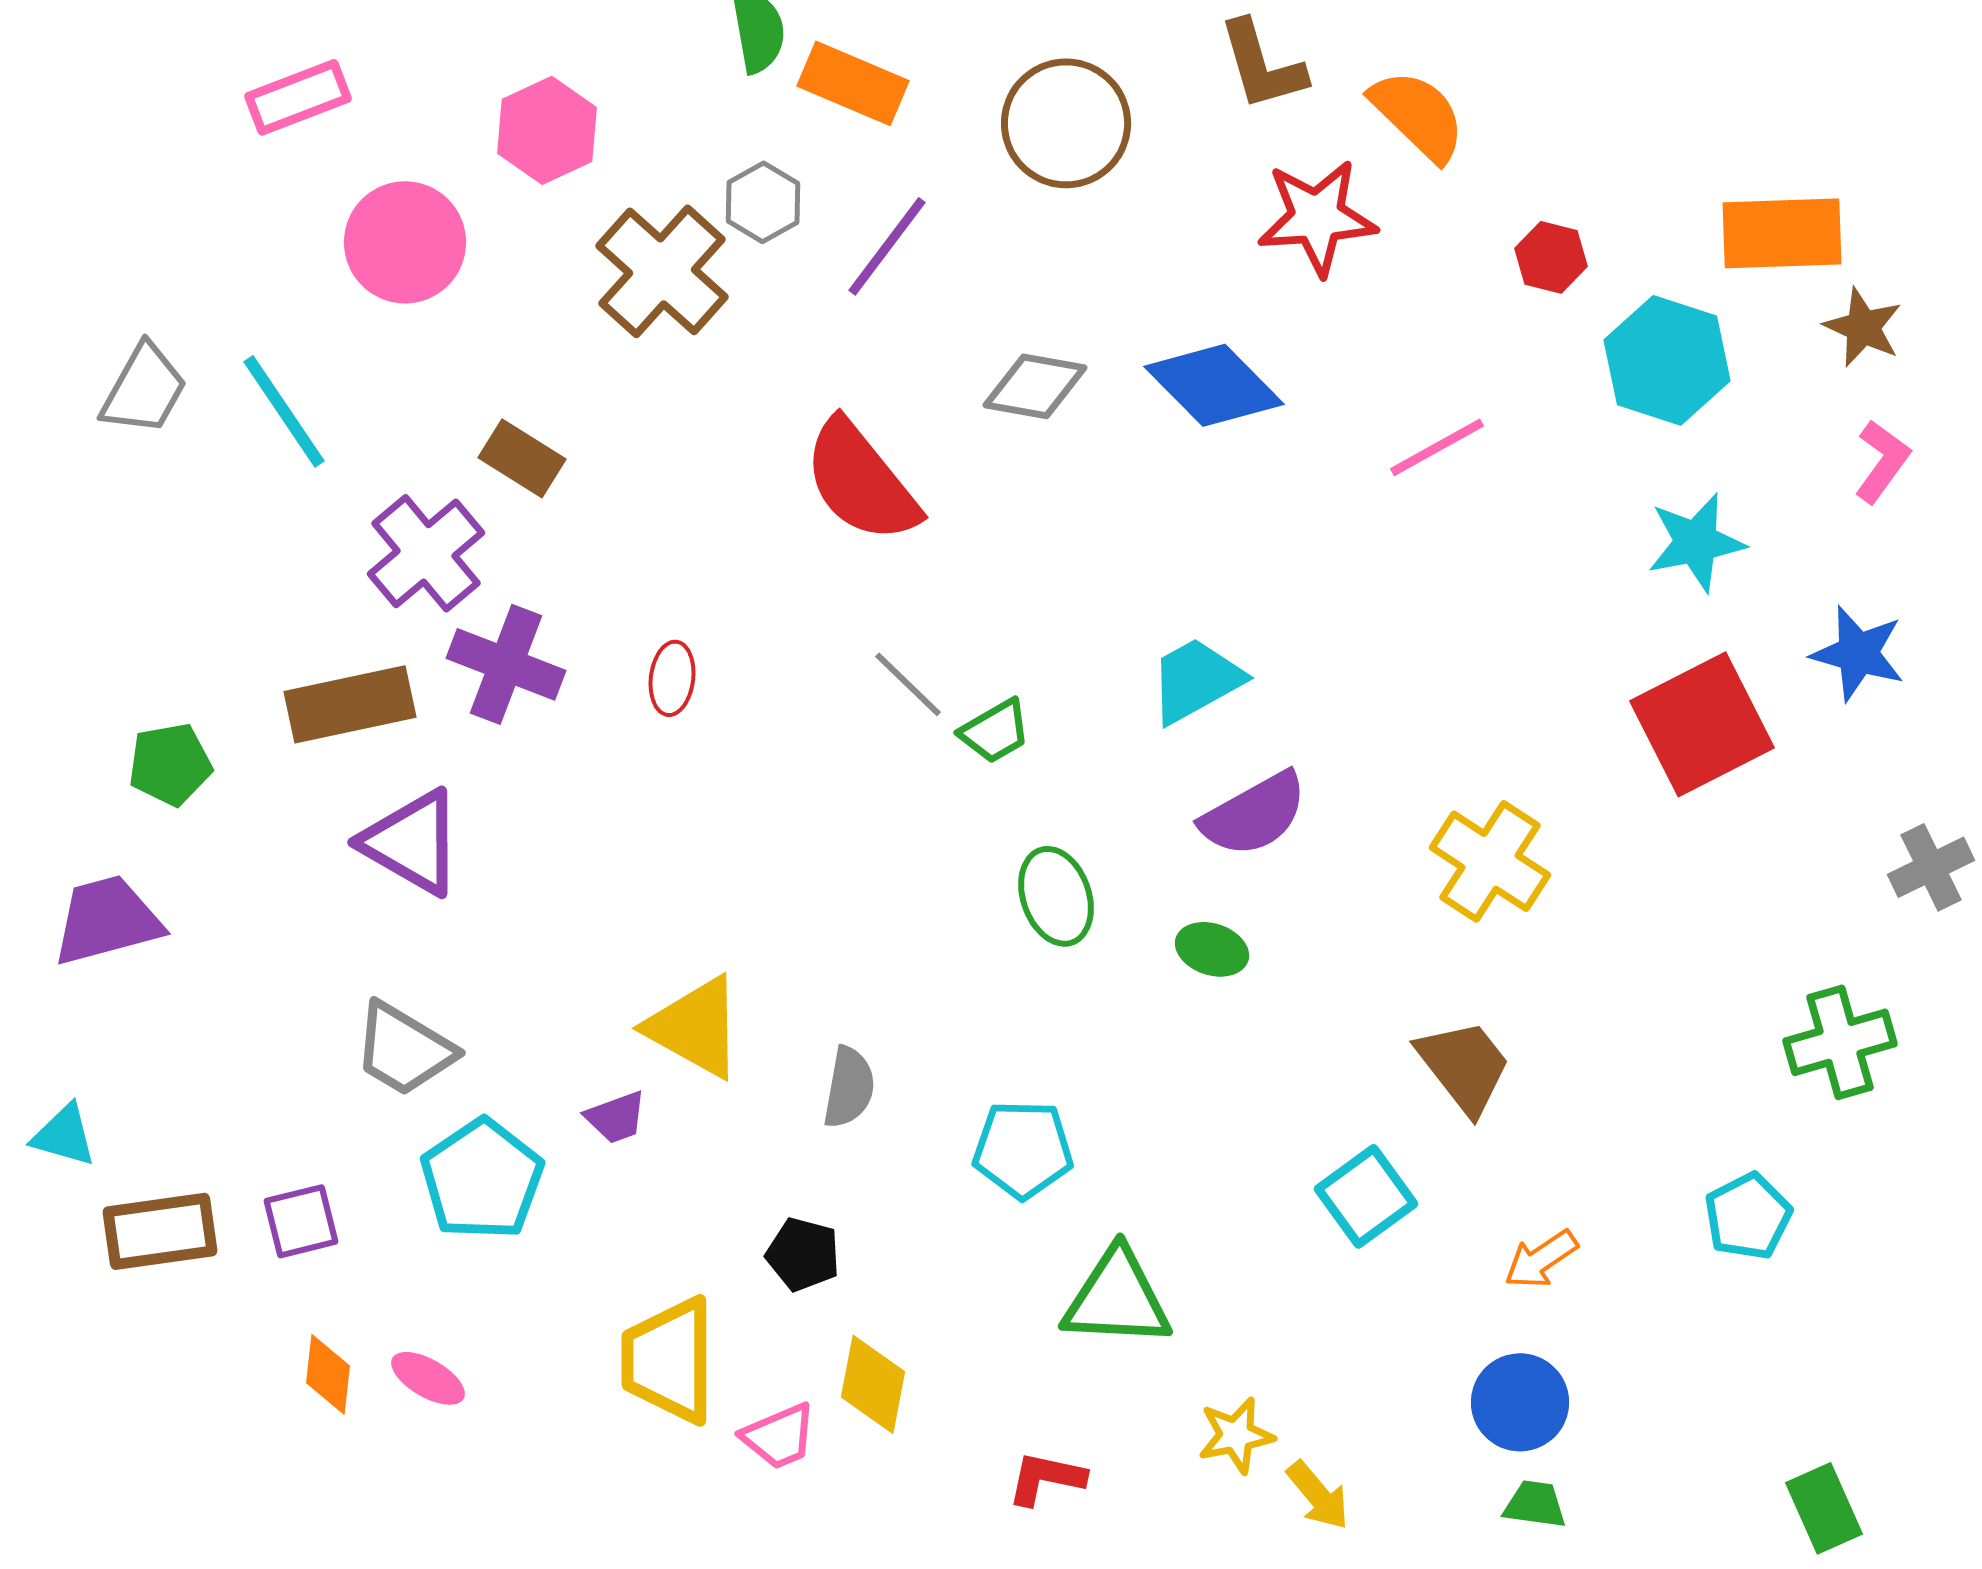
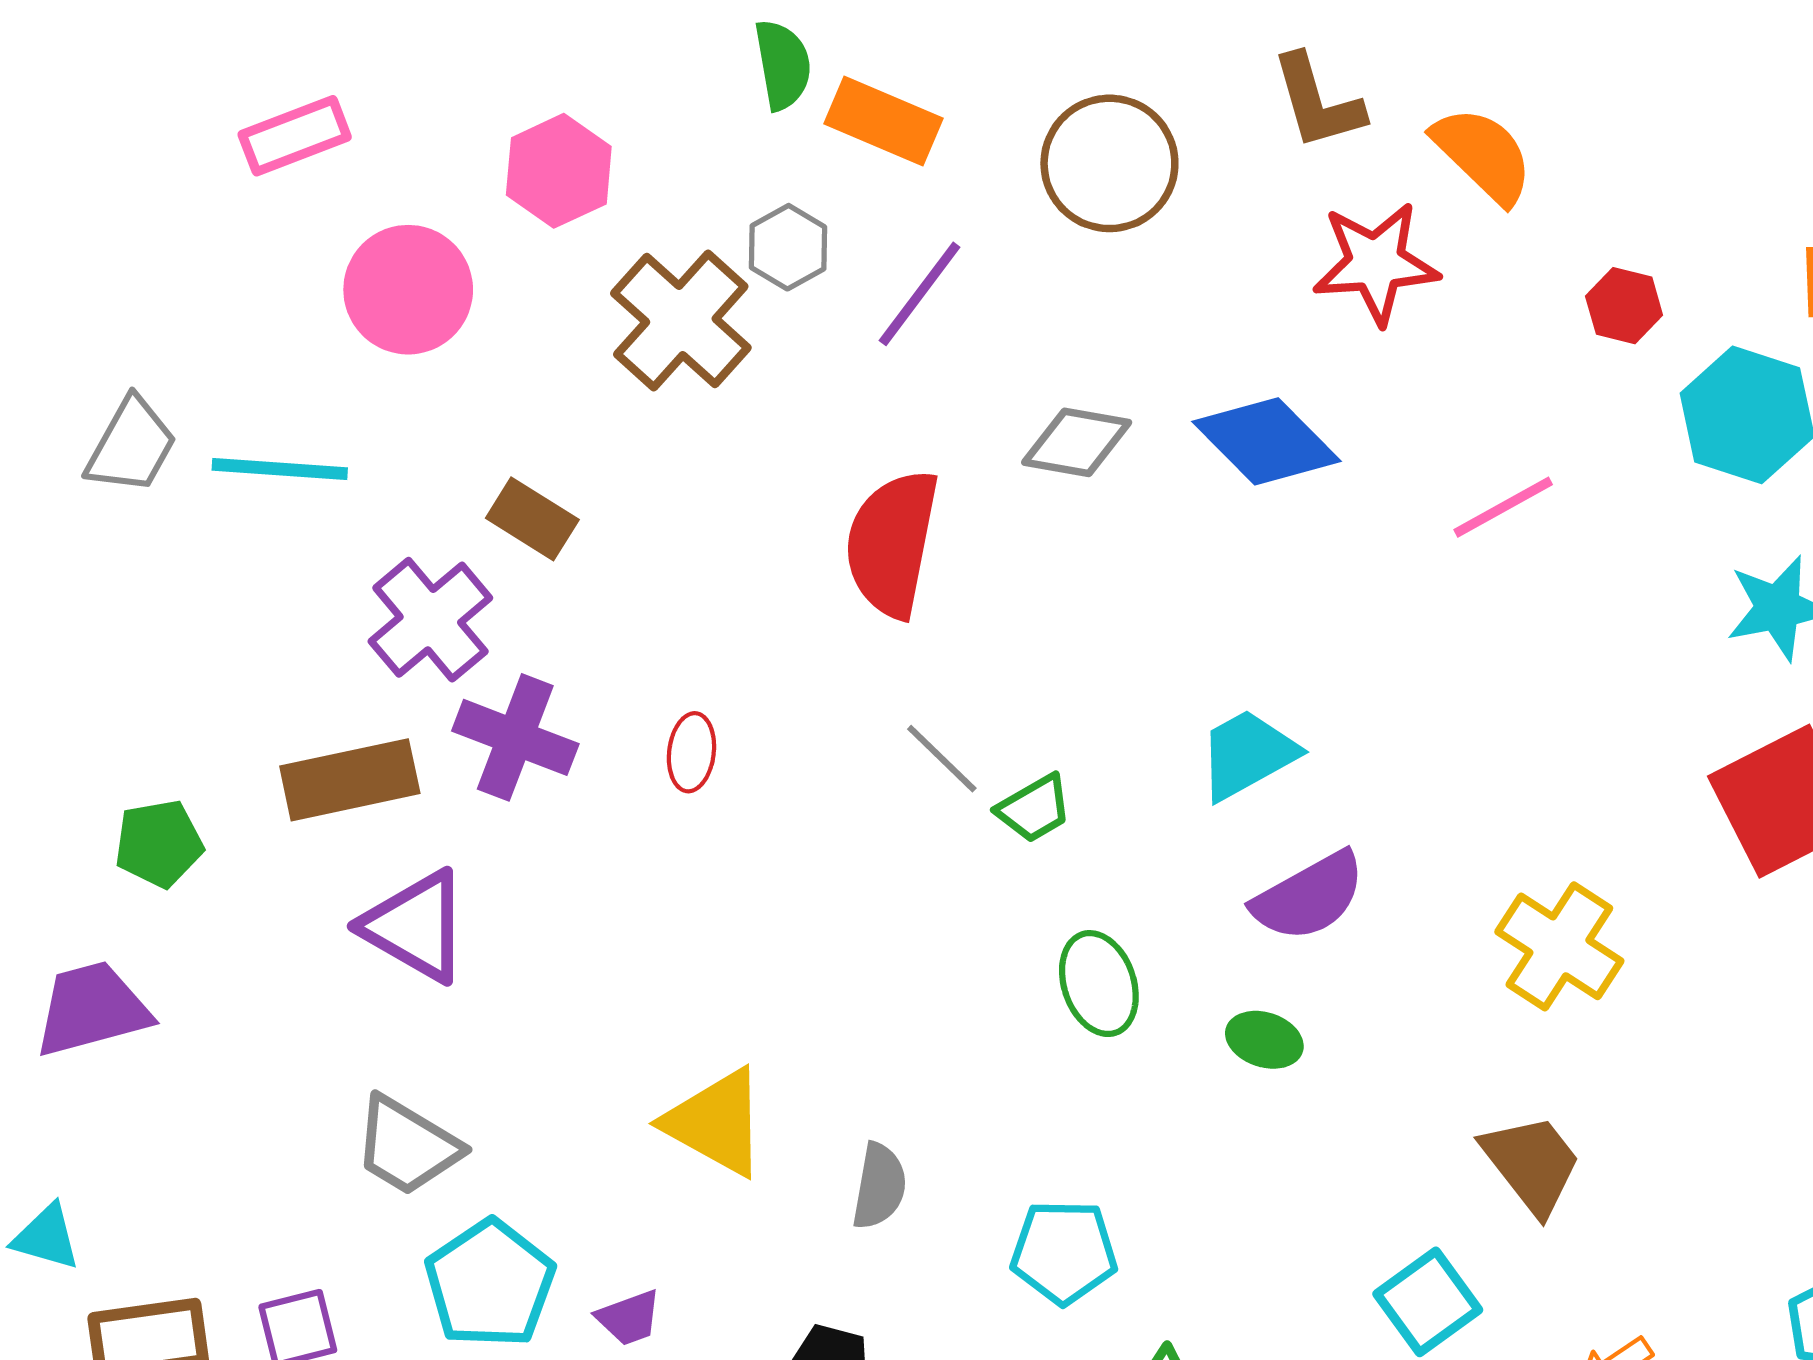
cyan line: (284, 411) -> (280, 469), turned -52
red semicircle: (861, 481) -> (892, 543), turned 50
purple trapezoid: (616, 1117) -> (629, 1318), moved

